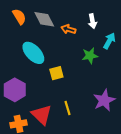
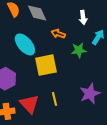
orange arrow: (68, 29) -> (58, 34), moved
yellow square: (56, 73) -> (46, 65), size x1.6

